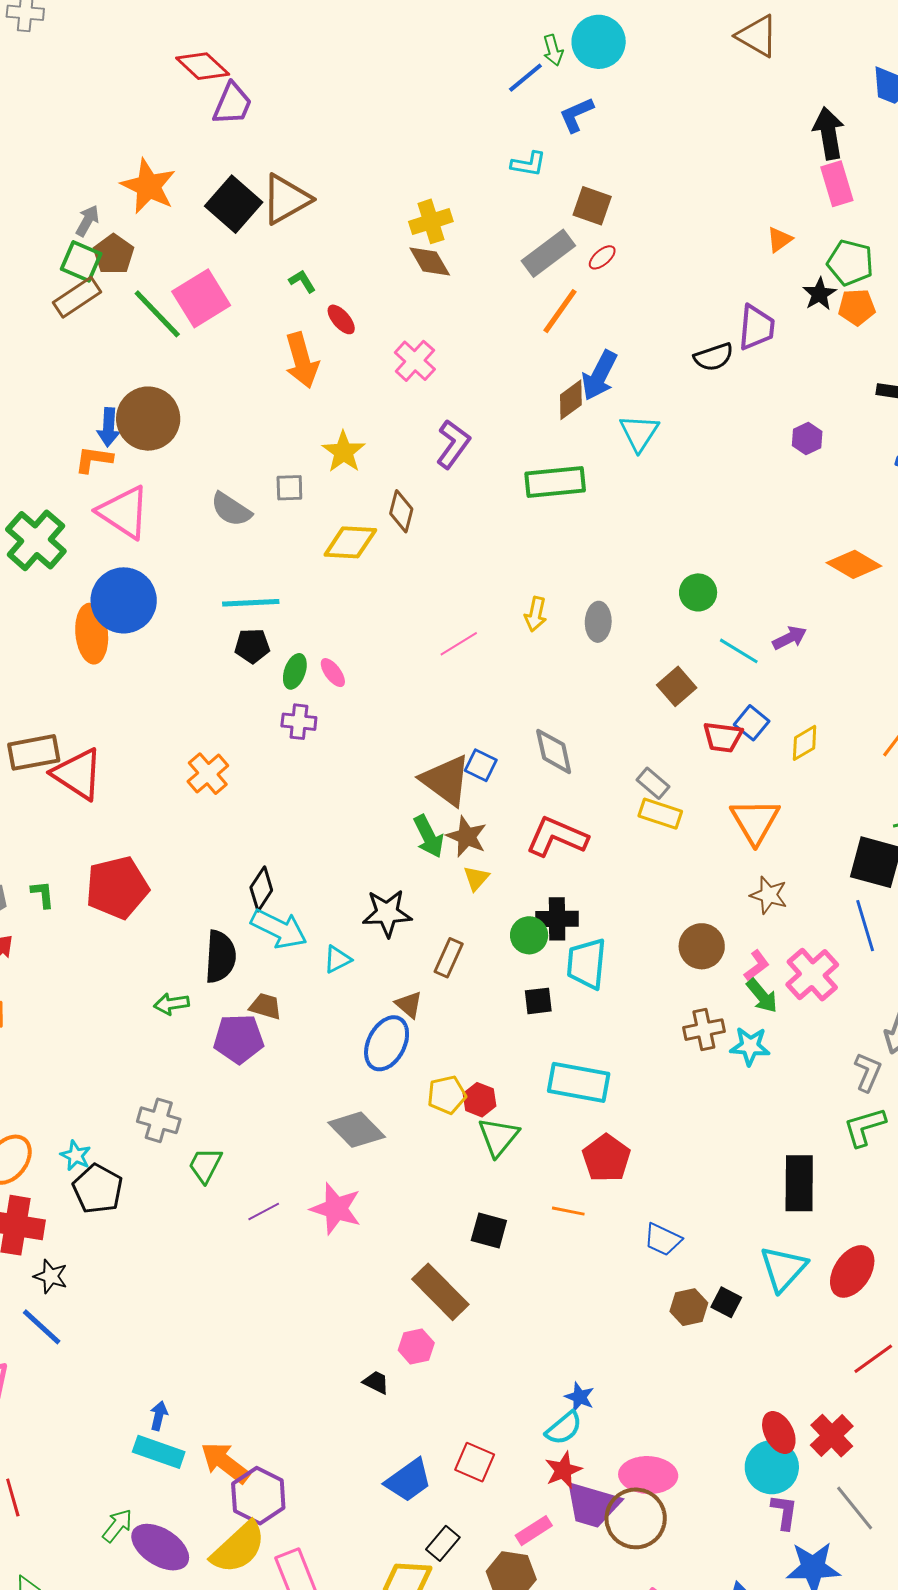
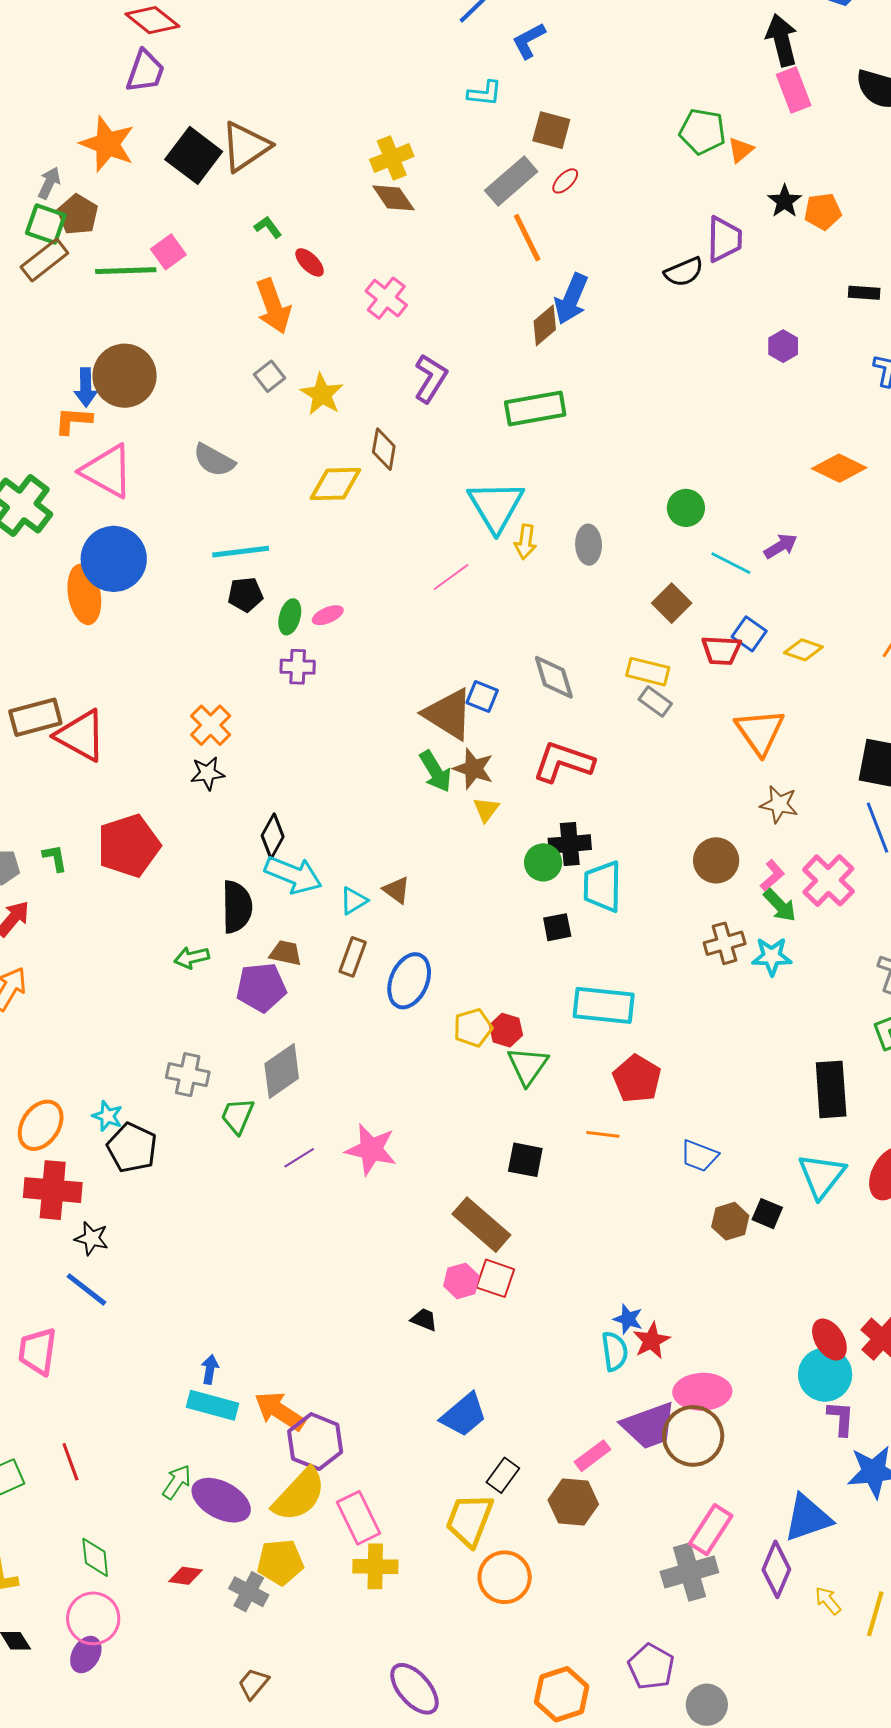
purple trapezoid: (232, 104) -> (145, 71), moved
green pentagon: (850, 263) -> (702, 132), moved
pink square: (201, 298) -> (168, 252), size x0.6
orange line: (560, 311) -> (527, 238), turned -57
green line: (157, 314) -> (126, 271), turned -44
cyan triangle: (639, 433) -> (496, 506), moved, size x1.4
gray square: (289, 488) -> (270, 376), moved, turned -32
pink ellipse: (333, 673) -> (328, 615), turned -72
yellow diamond: (805, 743) -> (803, 650), turned 54
yellow rectangle: (660, 814) -> (648, 672), moved
black star: (387, 913) -> (207, 773), moved, size x0.7
brown rectangle: (449, 958) -> (353, 957), moved
brown triangle: (409, 1005) -> (397, 890), moved
gray diamond: (357, 1130) -> (282, 1071), moved, turned -76
cyan semicircle: (564, 1428) -> (615, 1351), turned -54
red square: (475, 1462) -> (495, 1278), moved
red star: (563, 1470) -> (651, 1341), moved
purple trapezoid: (592, 1505) -> (649, 1426), turned -32

